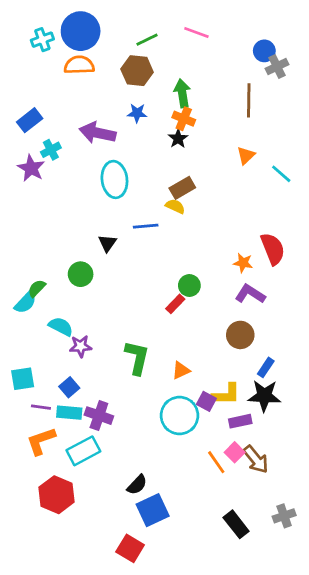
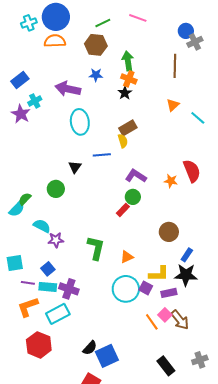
yellow semicircle: (175, 206) -> (123, 141), turned 48
purple L-shape: (250, 294) -> (136, 176), moved
purple square: (206, 401) -> (146, 288), moved
black semicircle: (137, 485) -> (90, 348), moved

